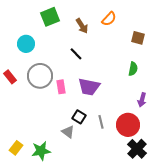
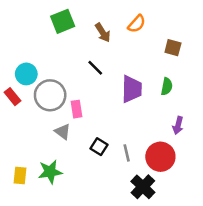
cyan circle: (26, 44) -> (26, 74), moved
purple trapezoid: (89, 87) -> (132, 89), moved, turned -100
gray triangle: (68, 132) -> (63, 132), moved
yellow rectangle: (16, 148) -> (20, 176), moved, turned -32
black cross: (137, 149) -> (143, 187), moved
green star: (41, 151) -> (50, 172), moved

